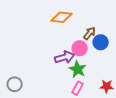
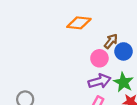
purple arrow: (65, 57) -> (99, 81), moved
green star: (78, 69) -> (123, 82), moved

